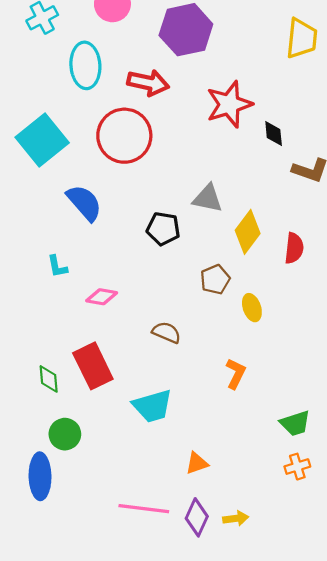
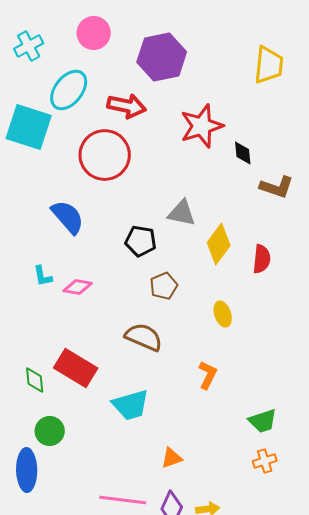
cyan ellipse: (85, 65) -> (69, 90), turned 42
cyan square: (42, 140) -> (29, 127), moved, turned -33
brown pentagon: (215, 279) -> (164, 286), moved
pink diamond: (102, 297) -> (78, 287), moved
brown semicircle: (167, 332) -> (144, 337), size x1.4
red rectangle: (93, 366) -> (76, 368), turned -33

